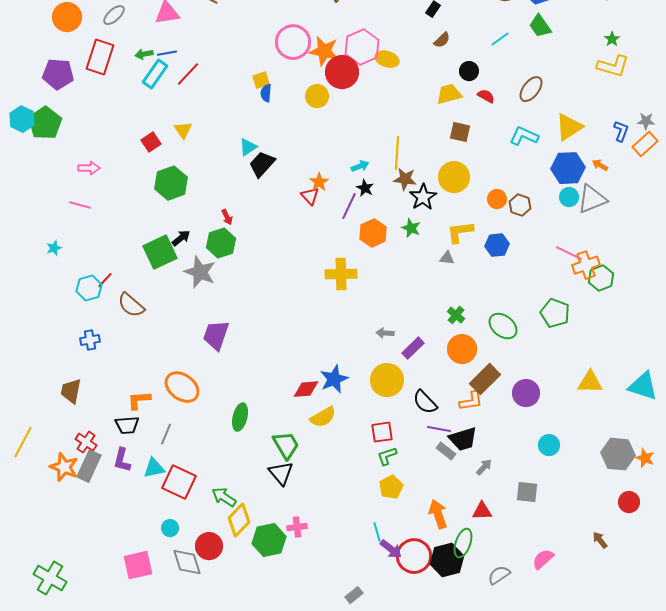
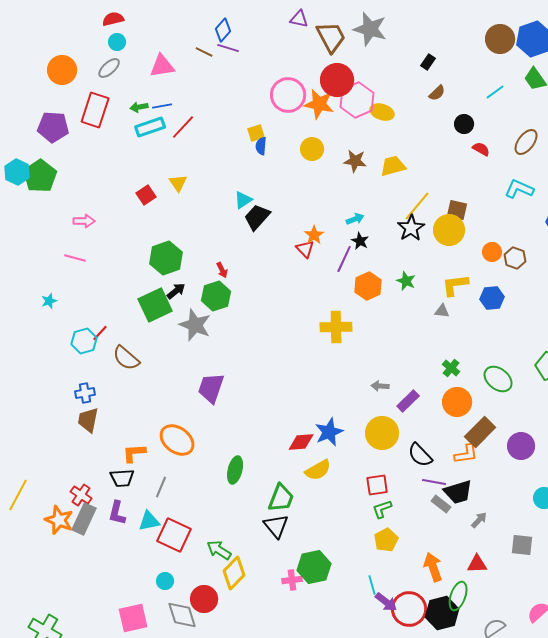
red circle: (342, 72) -> (337, 80), moved
cyan rectangle: (155, 74) -> (150, 127), turned 36
yellow trapezoid: (449, 94) -> (393, 166), moved
brown square: (460, 132) -> (457, 210), moved
yellow line: (397, 153) -> (417, 206), moved, turned 36
brown star: (405, 179) -> (355, 161), moved
green hexagon: (171, 183) -> (166, 258), moved
black star: (423, 197) -> (411, 228), moved
brown trapezoid: (71, 391) -> (88, 420), moved
green trapezoid: (286, 445) -> (281, 498), turned 52
green hexagon: (269, 540) -> (314, 567), moved

